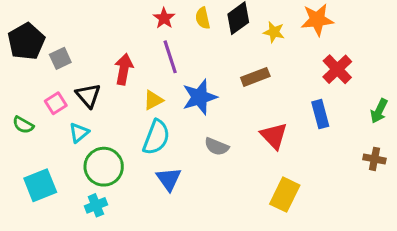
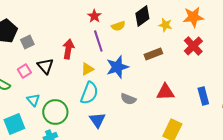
yellow semicircle: (203, 18) -> (118, 26), moved, turned -96
red cross: (337, 69) -> (193, 46), moved
blue rectangle: (320, 114) -> (203, 96), moved
cyan triangle: (79, 133) -> (33, 100), moved, turned -32
red triangle: (274, 136) -> (165, 92), turned -48

